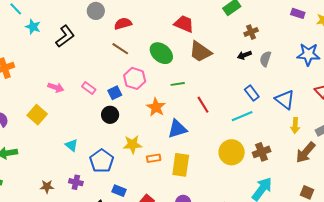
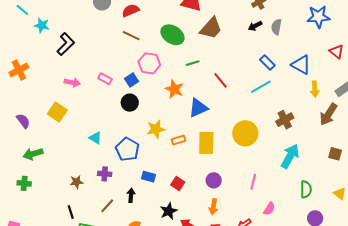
black L-shape: (65, 36) -> (66, 44), moved
brown trapezoid: (200, 52) -> (211, 28), turned -75
yellow circle: (232, 152) -> (245, 133), moved

